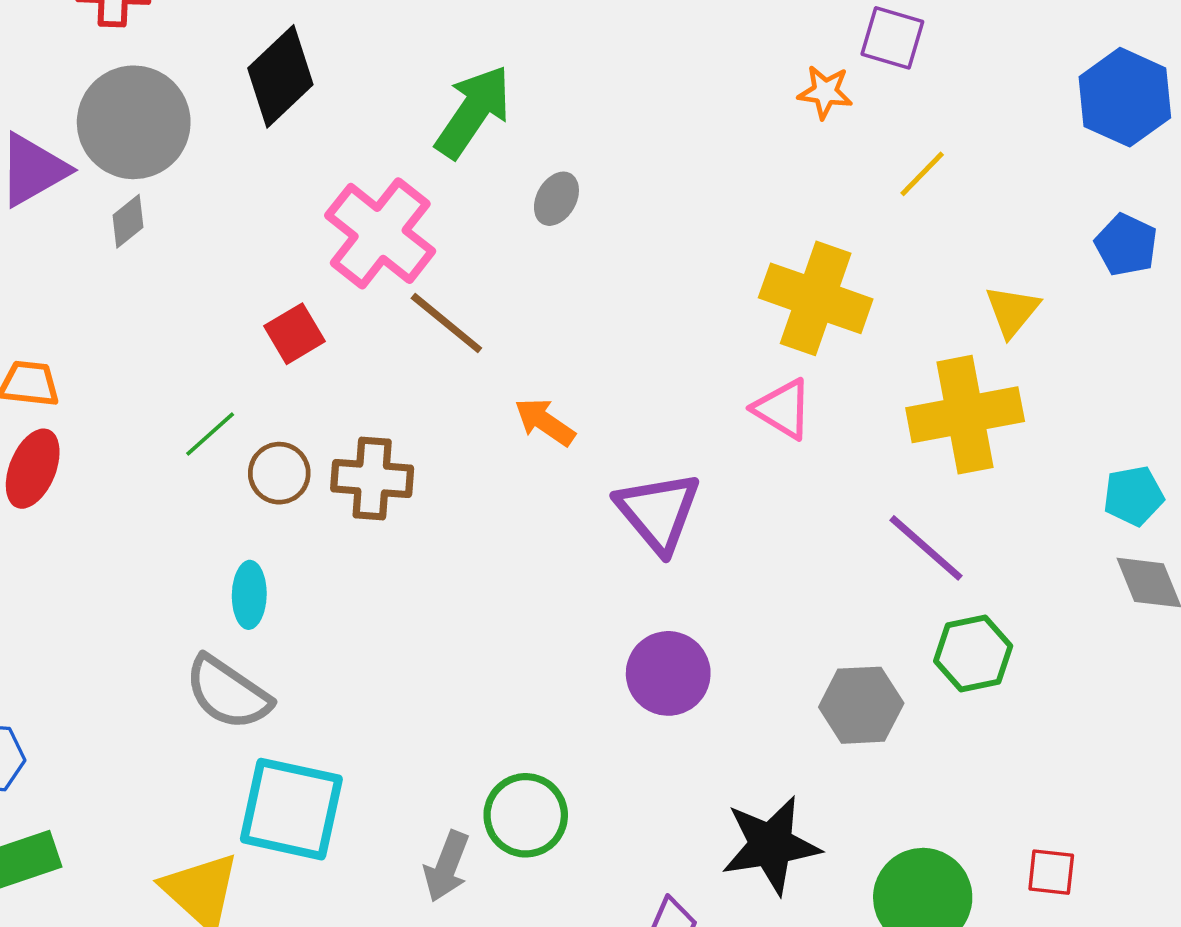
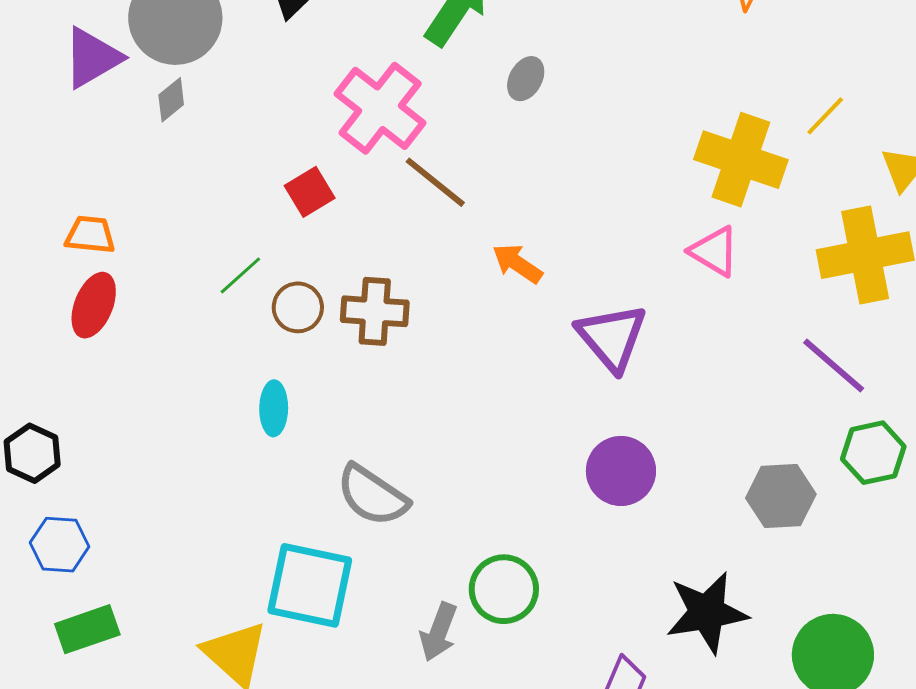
yellow line: (922, 174) -> (825, 116), moved
gray semicircle: (228, 693) -> (372, 495), moved

